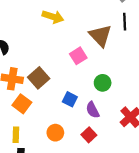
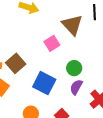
blue square: (70, 99) -> (44, 83), size x1.6
purple semicircle: (93, 110) -> (76, 87), moved, turned 56

